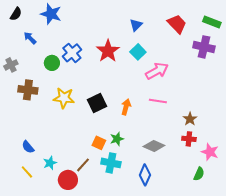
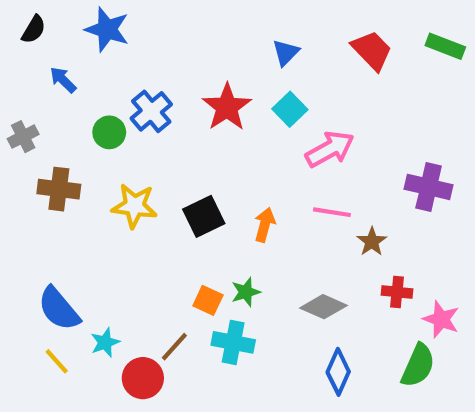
purple cross: (204, 47) -> (429, 187), moved
brown star: (190, 119) -> (372, 242), moved
blue semicircle: (28, 147) -> (59, 309), size x1.6
green semicircle: (199, 174) -> (418, 366), size x1.5
blue diamond: (145, 175) -> (338, 372), moved

